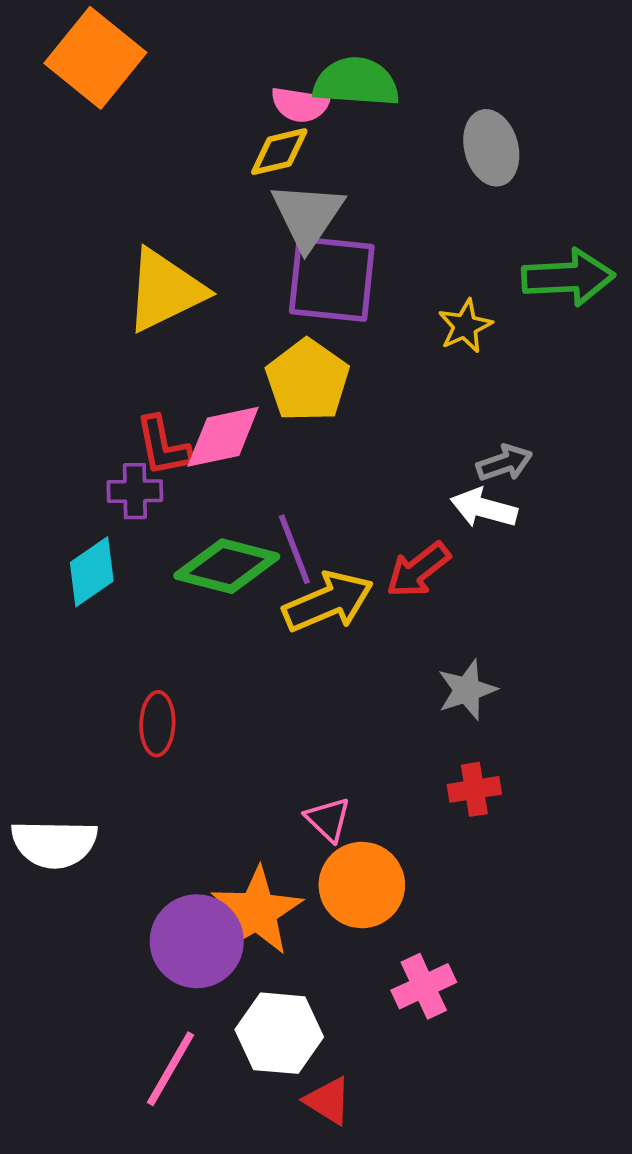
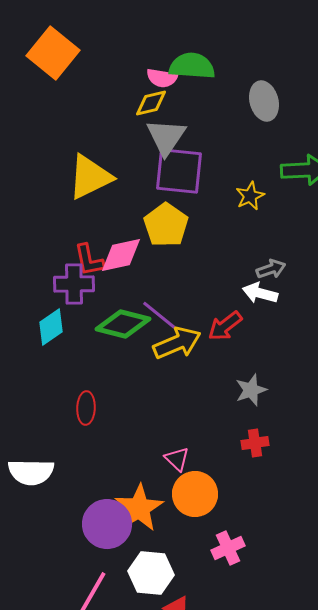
purple cross: (135, 491) -> (74, 284), size x1.4
purple line: (294, 549) -> (159, 315), turned -30

